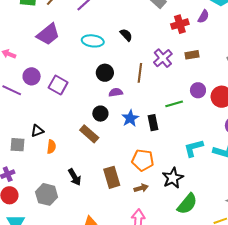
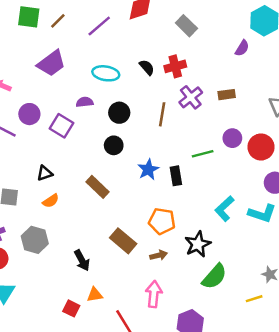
red cross: (180, 24) -> (175, 66), moved
purple semicircle: (116, 92) -> (85, 102), moved
black circle: (100, 114) -> (114, 145), moved
black triangle: (37, 131) -> (45, 173), moved
orange semicircle: (51, 147) -> (51, 201), turned 48
cyan L-shape: (194, 148) -> (224, 209), turned -30
black arrow: (75, 177) -> (82, 260), moved
brown rectangle: (112, 177) -> (123, 241), turned -35
gray hexagon: (47, 194) -> (35, 240), moved

